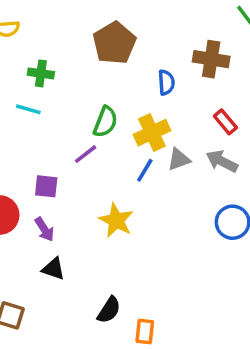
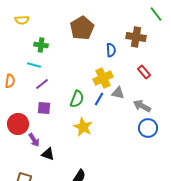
green semicircle: (105, 122) -> (77, 99), moved
purple line: (86, 154) -> (42, 84), moved
gray triangle: (179, 159) -> (118, 93), turned 32
gray arrow: (222, 161) -> (142, 106), moved
purple arrow: (44, 229) -> (34, 140), moved

